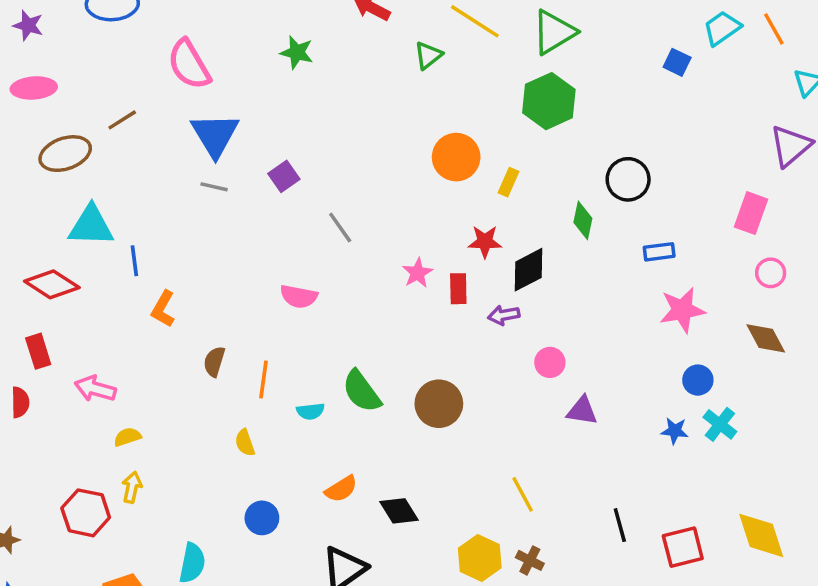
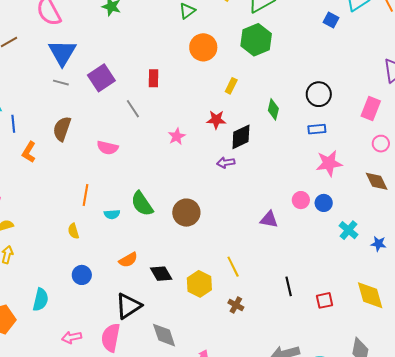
orange circle: (456, 157) -> (203, 47), moved
purple square: (284, 176) -> (101, 78), size x1.5
black circle: (628, 179) -> (319, 94), moved
red rectangle: (458, 289) -> (154, 78), moved
brown semicircle: (214, 362) -> (62, 129), moved, size x1.4
pink circle: (550, 362) -> (301, 200), moved
blue circle: (698, 380) -> (324, 203), moved
blue star: (675, 431) -> (378, 244), moved
red square: (683, 547) -> (325, 300), size x0.7
yellow hexagon: (480, 558) -> (199, 284), moved

